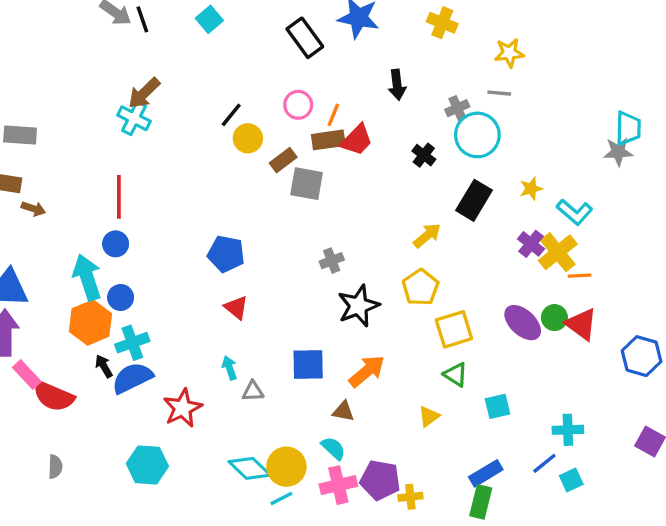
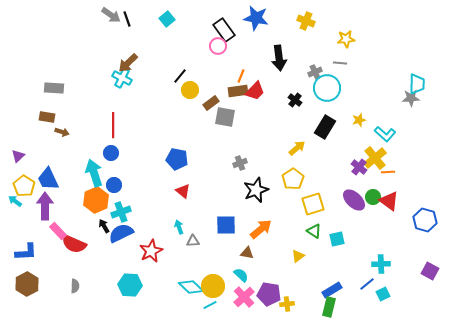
black arrow: (397, 85) -> (279, 58), size x1.4
pink circle: (298, 105) -> (218, 46), moved
purple cross: (531, 244) -> (359, 167), moved
cyan square: (498, 406) -> (337, 239), moved
pink cross: (338, 485) -> (244, 297), turned -30

